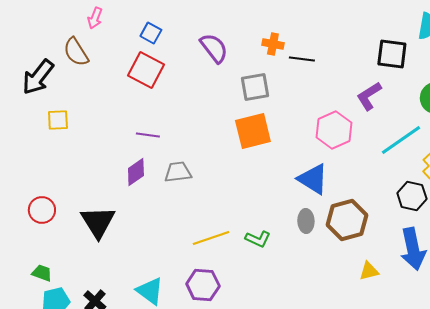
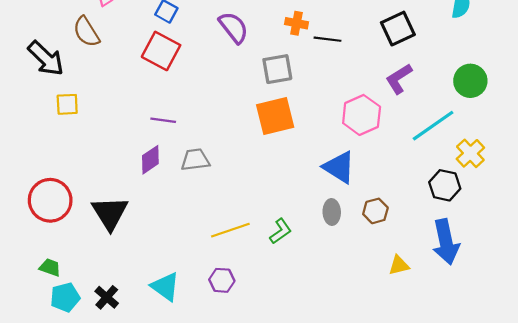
black square: (392, 54) -> (398, 29), moved, turned -32
black arrow: (38, 77) -> (46, 58), turned -84
red circle: (42, 210) -> (50, 200), size x1.5
brown hexagon: (347, 220) -> (375, 211), size x0.6
green L-shape: (258, 239) -> (281, 231), turned -60
purple hexagon: (203, 285) -> (222, 280), size x0.7

